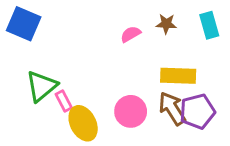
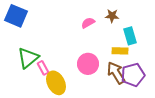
cyan rectangle: (209, 25) -> (130, 36), moved
yellow rectangle: (178, 76) -> (120, 51), size x0.7
pink circle: (131, 111) -> (88, 64), moved

